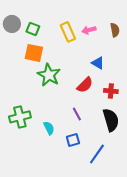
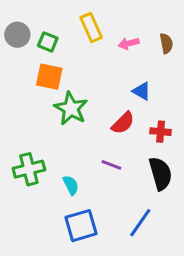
yellow rectangle: (68, 32) -> (91, 27), moved
purple line: (77, 114) -> (111, 165), turned -40
blue square: (73, 140) -> (81, 226), moved, size x1.6

